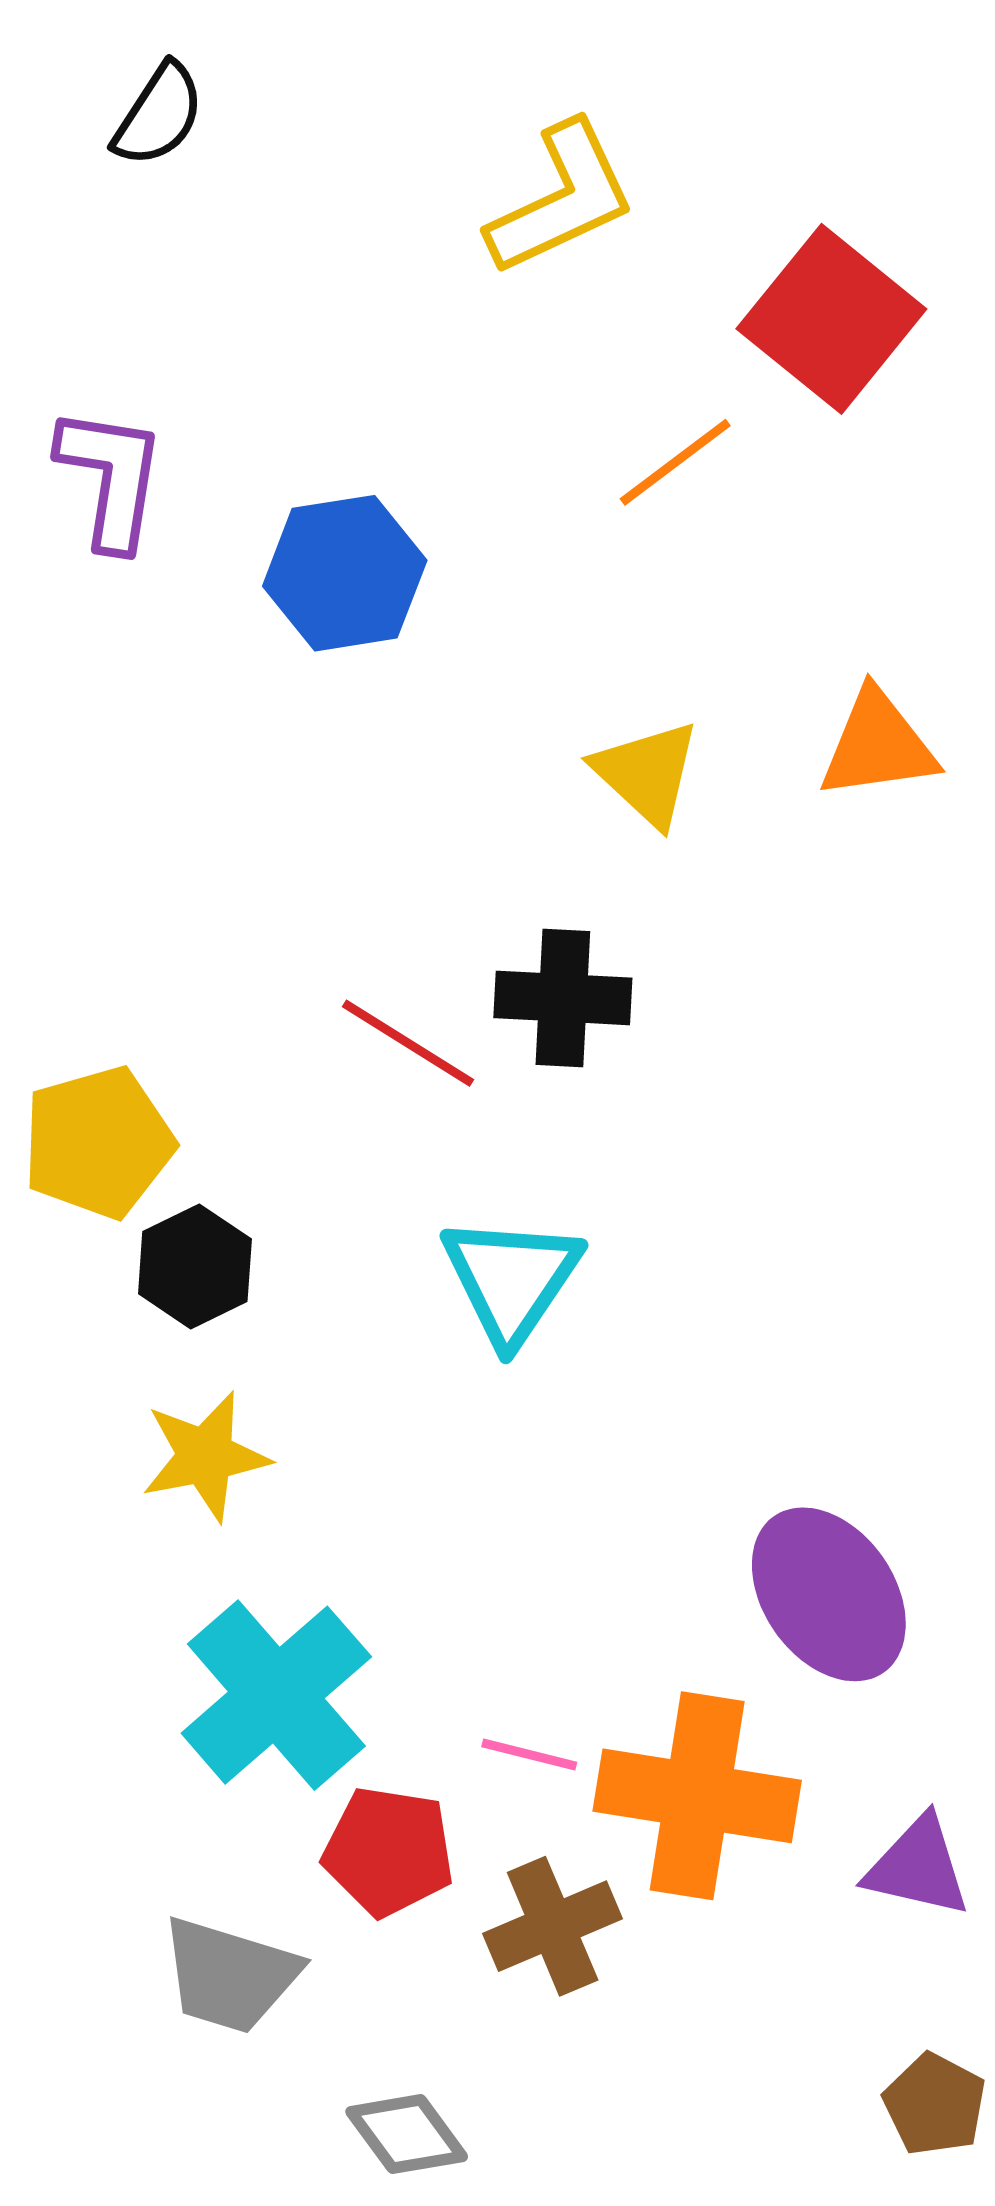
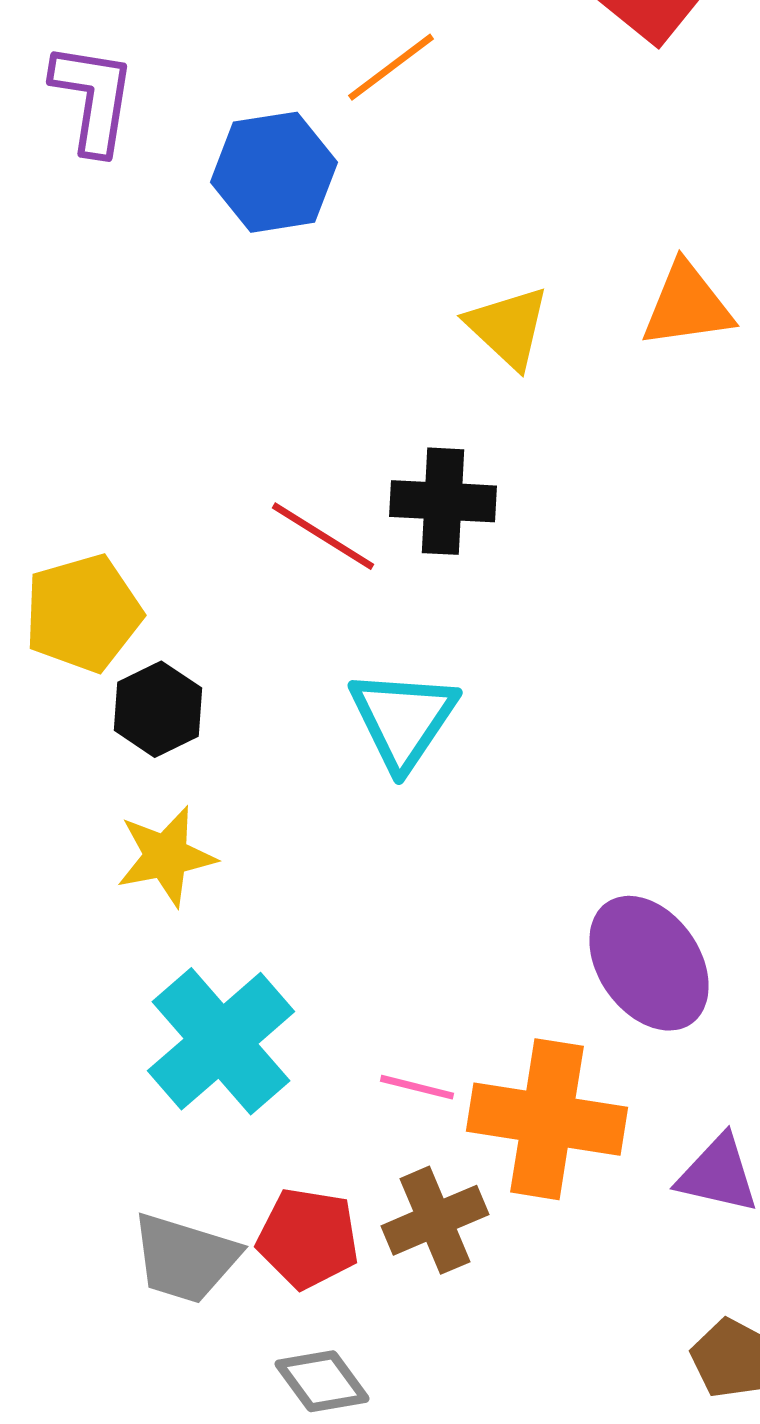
orange line: (675, 462) -> (391, 67), moved
red pentagon: (389, 1851) -> (308, 1238), moved

